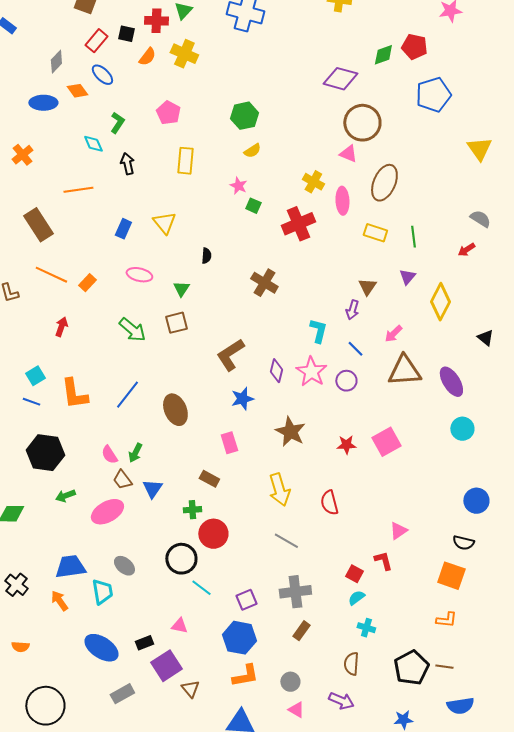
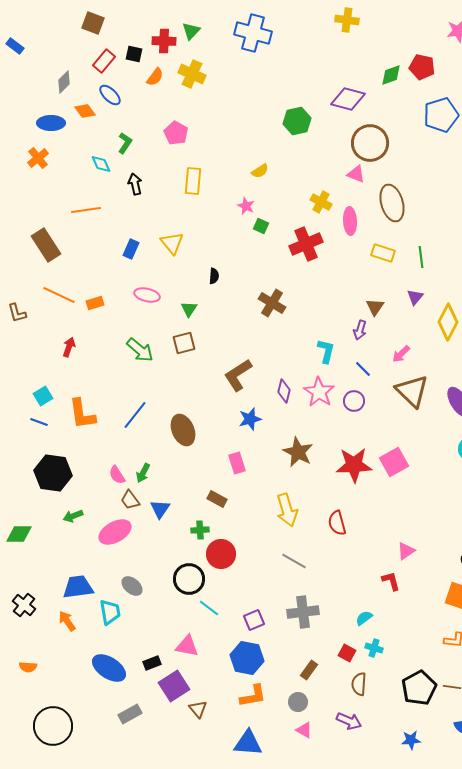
green hexagon: (244, 116) -> (297, 121), moved
orange cross: (22, 155) -> (38, 158), moved
brown ellipse: (384, 183) -> (392, 203), turned -39
orange rectangle: (87, 283) -> (95, 303), turned 30
brown triangle: (404, 371) -> (412, 391), turned 48
red star: (346, 445) -> (354, 465), size x1.8
red square: (354, 574) -> (347, 653), moved
pink triangle: (179, 626) -> (187, 646), size x1.4
brown rectangle: (301, 631) -> (309, 670), moved

